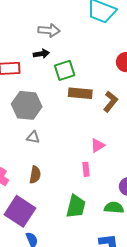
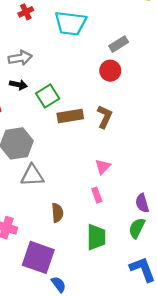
black arrow: (41, 54) -> (18, 85), turned 35
gray triangle: (33, 137) -> (32, 175), size x1.6
brown semicircle: (35, 175) -> (57, 213), moved
green semicircle: (114, 208) -> (137, 228), turned -54

